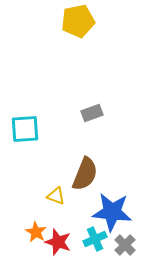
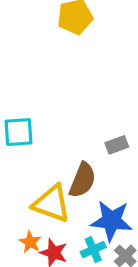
gray rectangle: (92, 113) -> (117, 145), moved
yellow triangle: (56, 196) -> (52, 204), size x2.0

